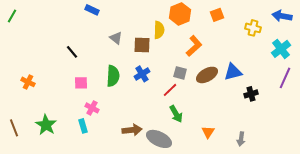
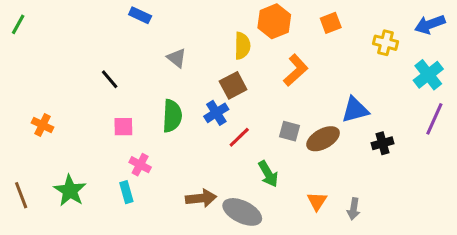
blue arrow: (282, 16) -> (430, 24), turned -30
brown square: (142, 45) -> (233, 85), moved, turned -30
gray square: (180, 73) -> (289, 131), moved
brown ellipse: (207, 75) -> (323, 139), moved
red line: (170, 90) -> (239, 137), moved
gray arrow: (241, 139) -> (354, 209), moved

